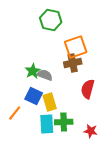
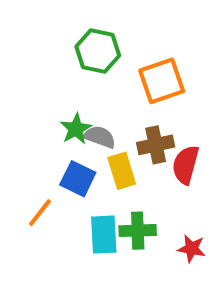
green hexagon: (51, 20) -> (98, 51), moved
brown cross: (73, 63) -> (156, 145), moved
yellow rectangle: (50, 102) -> (122, 171), moved

